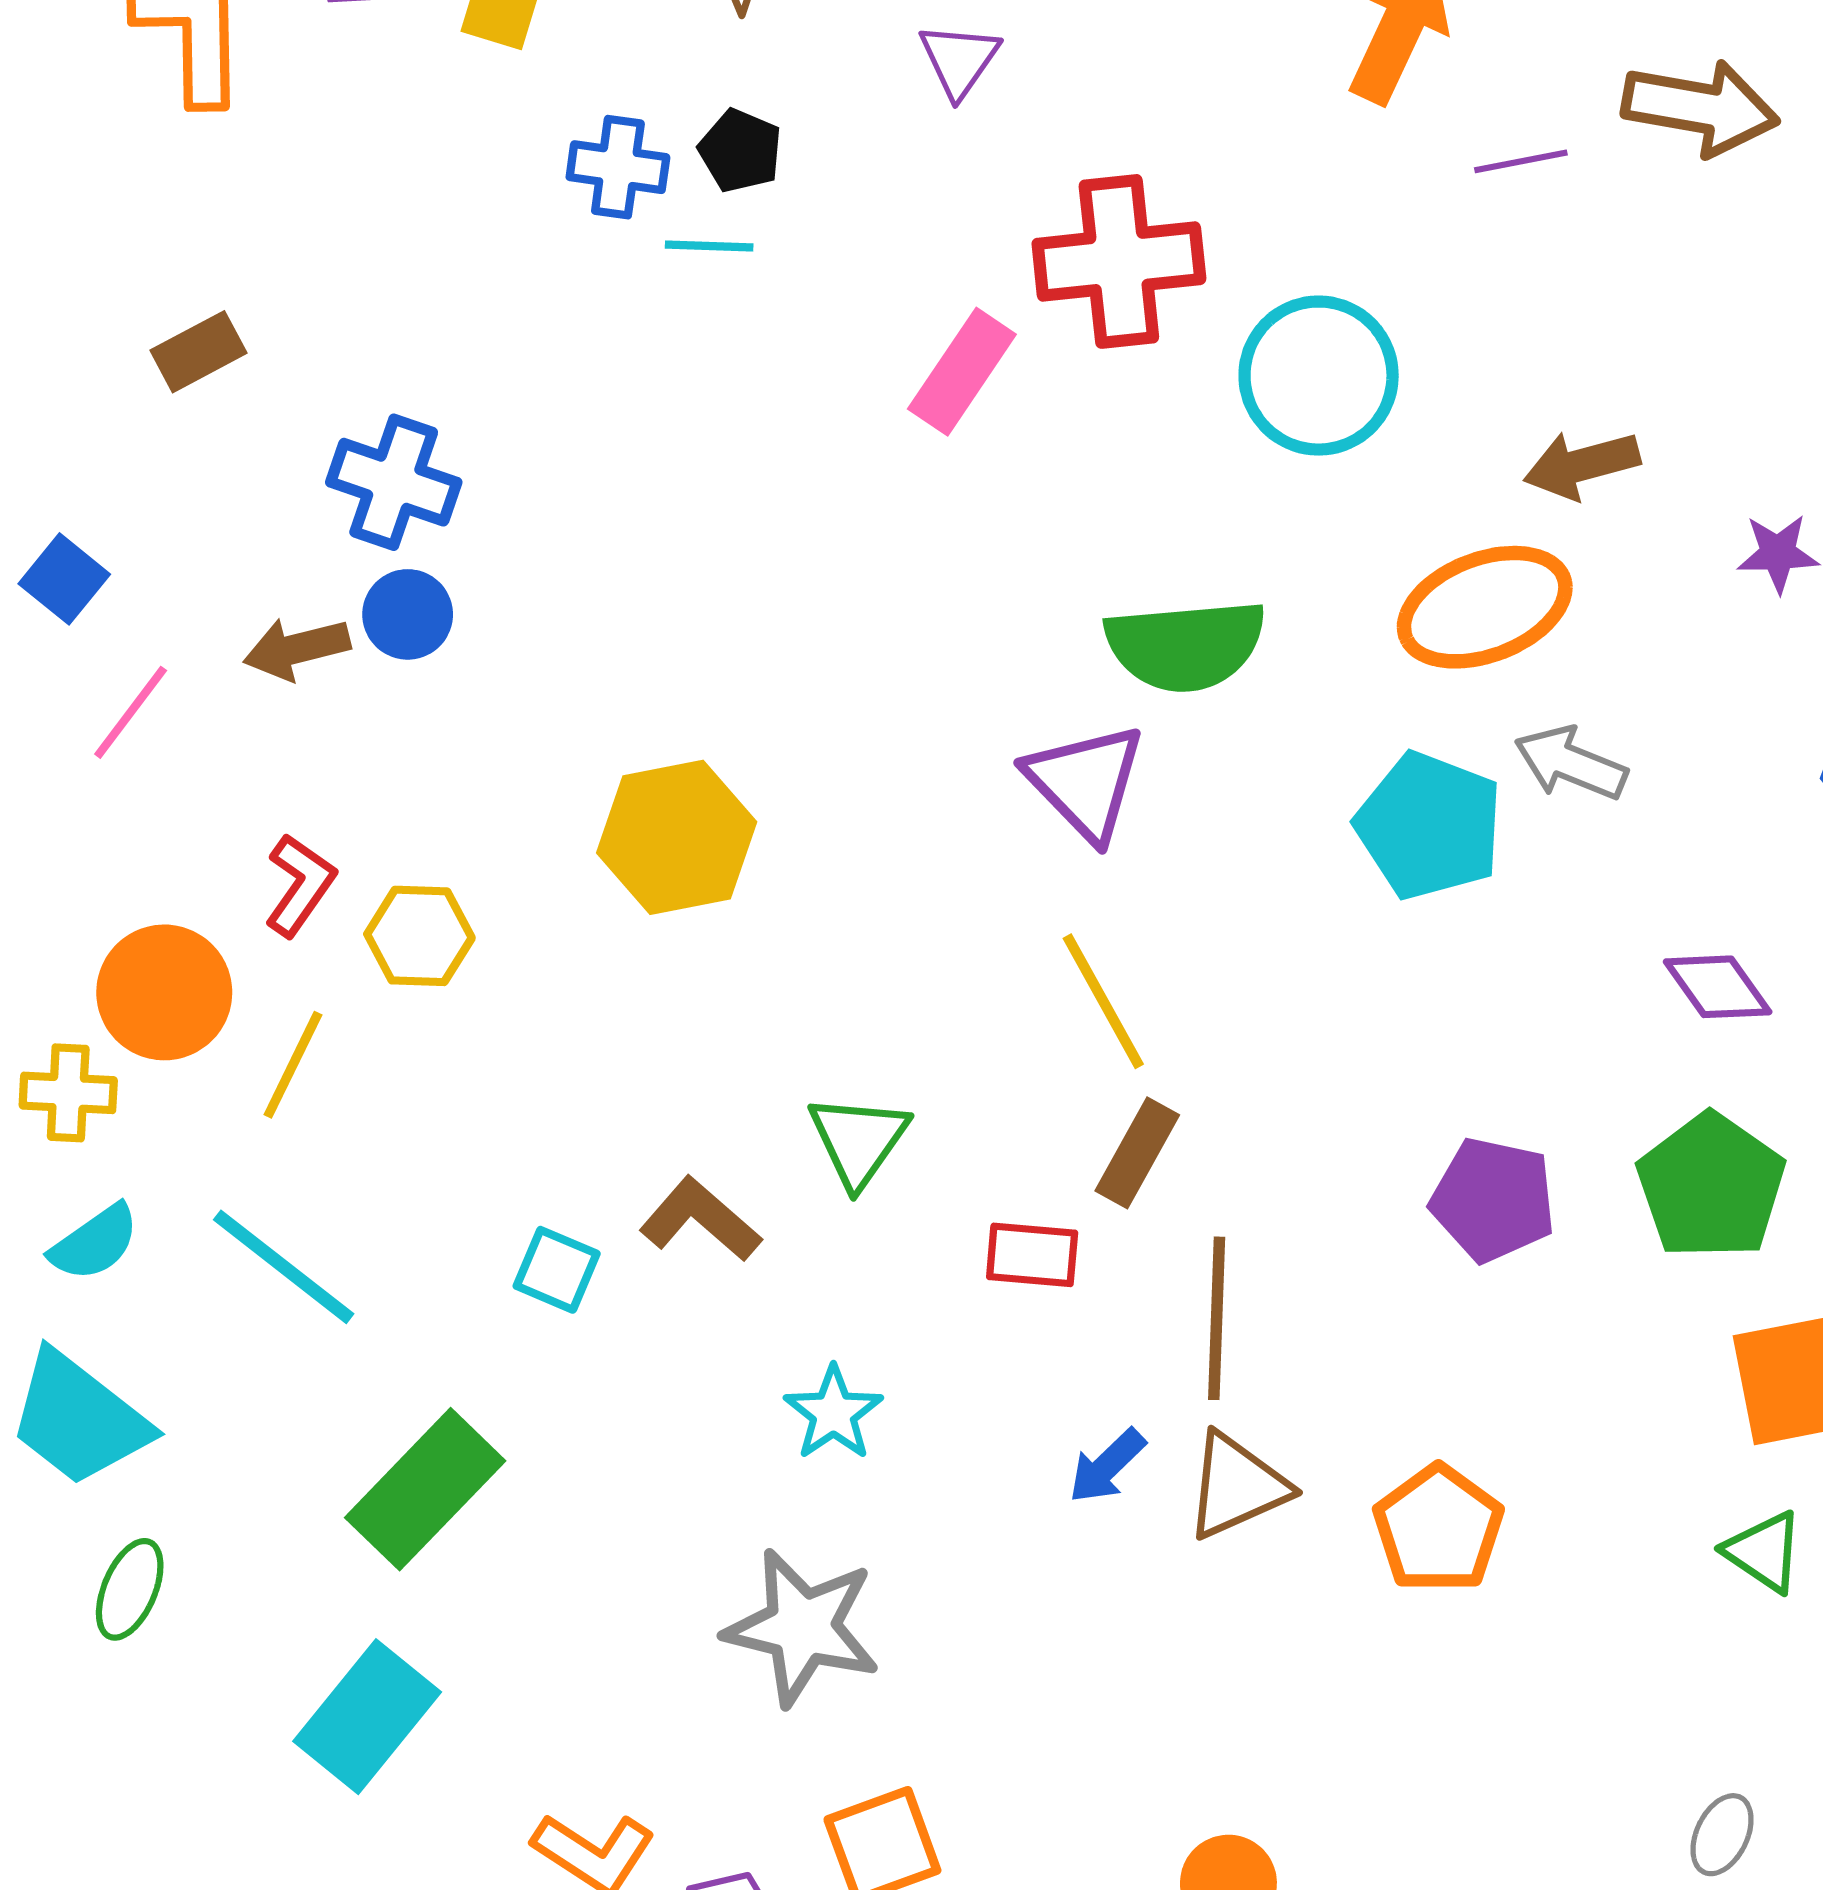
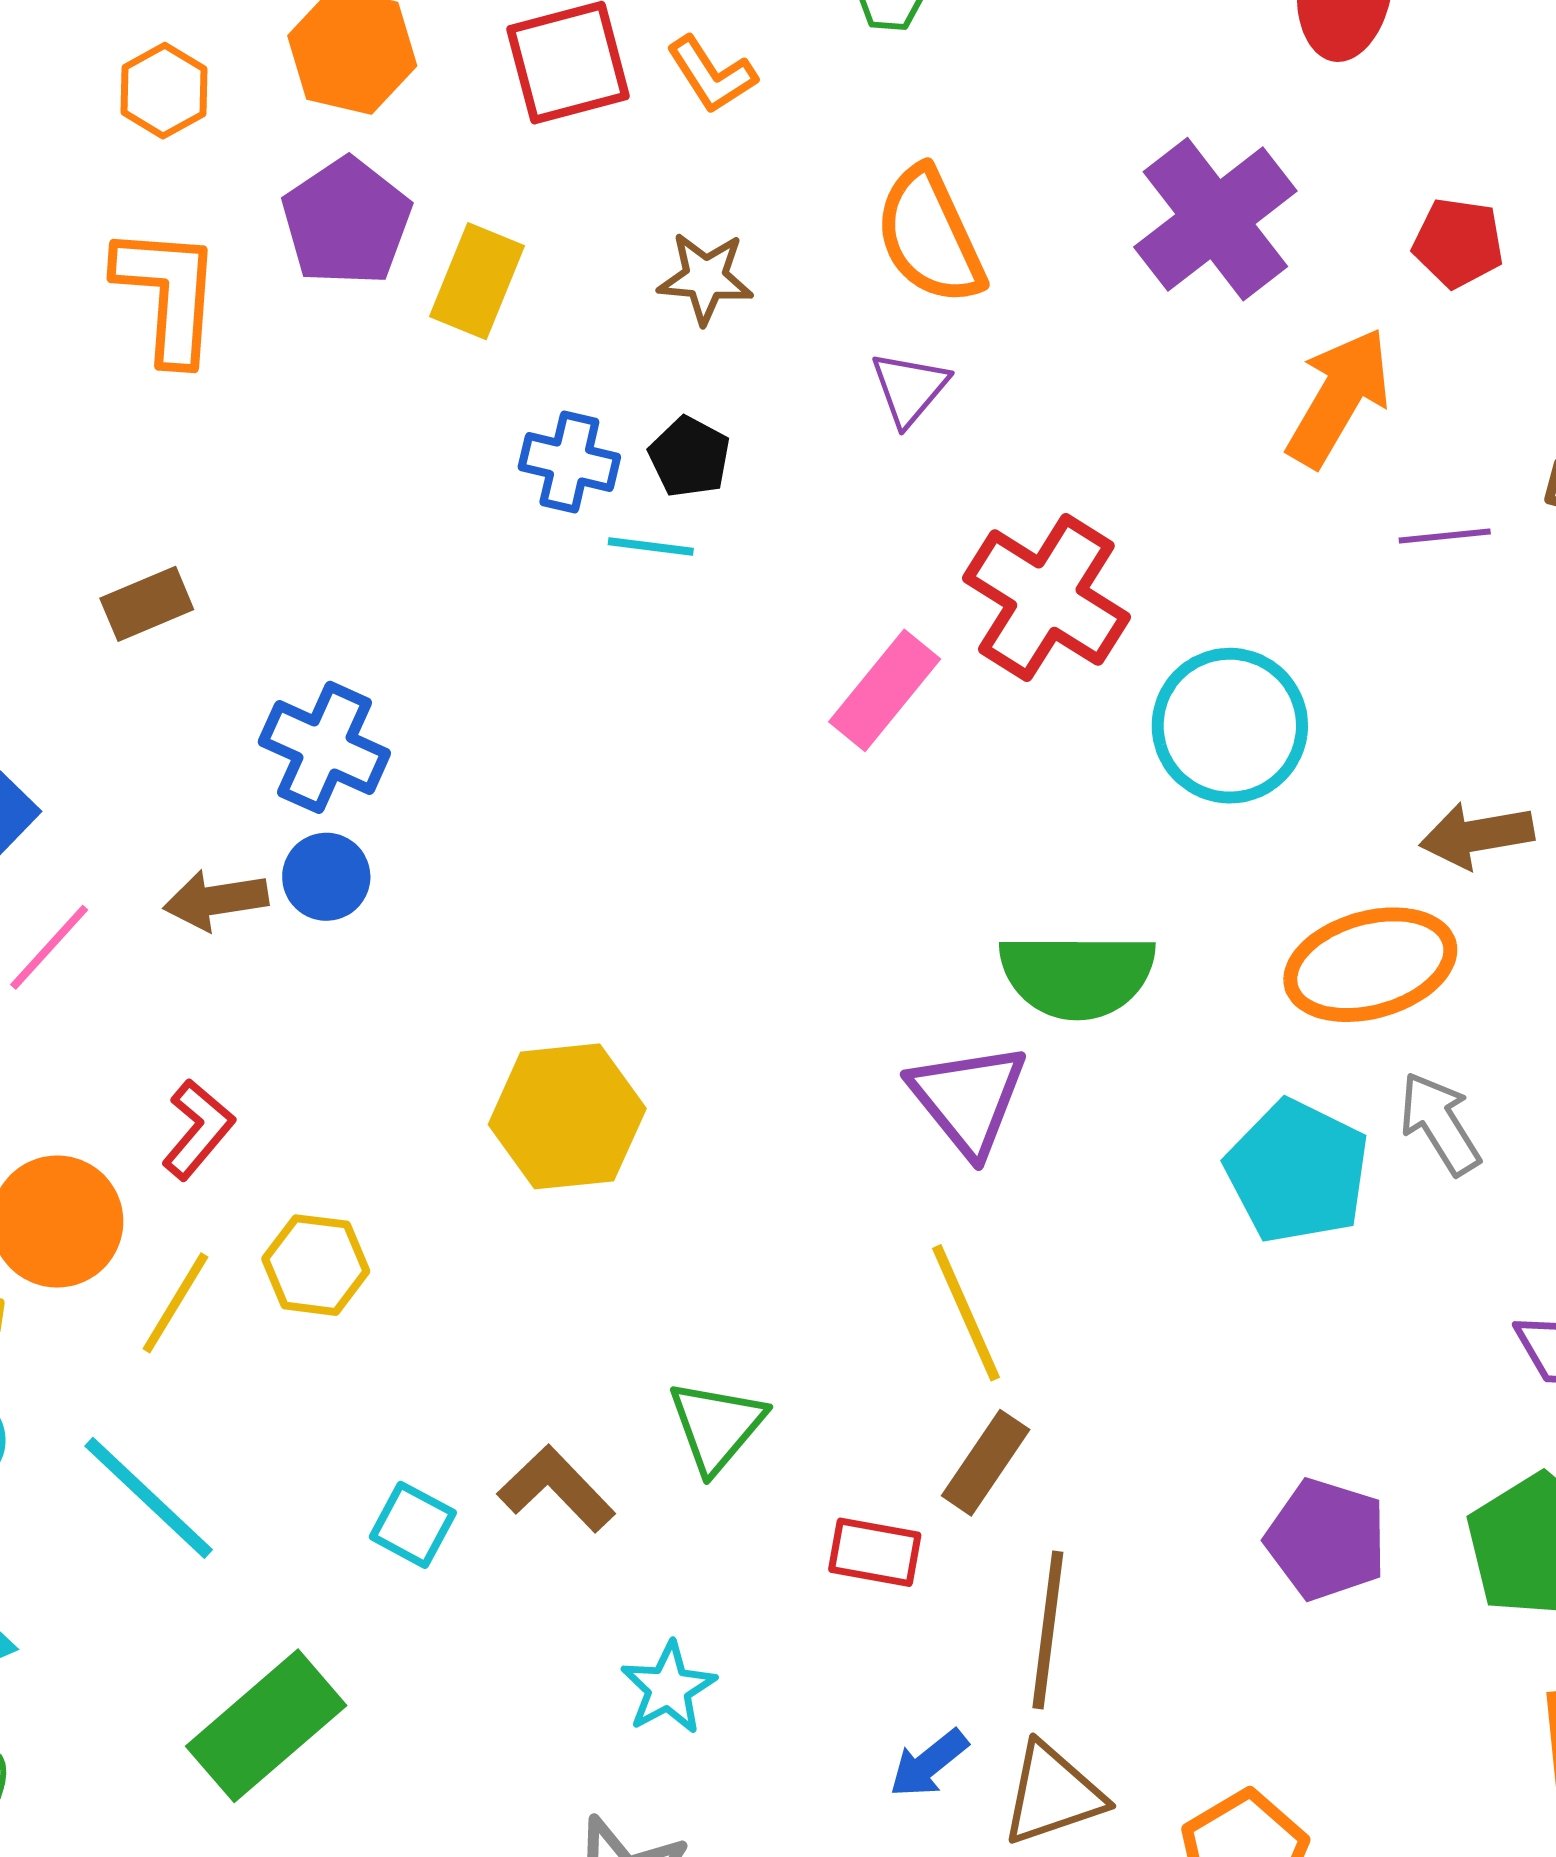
red cross: (1119, 261) -> (1046, 598), turned 33
gray arrow: (1571, 763) -> (1440, 1123), turned 31
yellow hexagon: (419, 936) -> (316, 1265), moved

